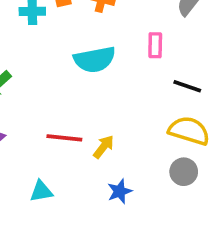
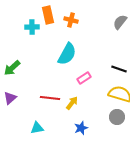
pink rectangle: (155, 45) -> (84, 78), moved, turned 56
cyan semicircle: (95, 60) -> (67, 54), turned -50

